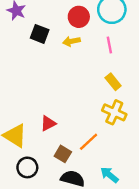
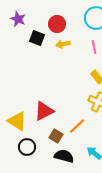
red circle: (79, 17) -> (57, 24), moved
red triangle: (48, 123) -> (44, 111), size x1.5

